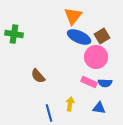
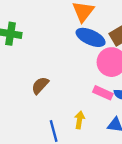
brown semicircle: (38, 76) -> (40, 85), turned 84

